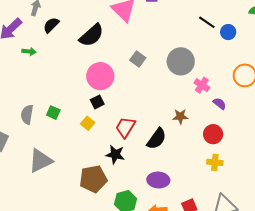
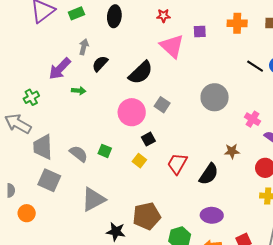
black line: (207, 22) -> (255, 66), moved
gray square: (138, 59) -> (162, 105), moved
gray circle: (181, 61) -> (215, 97), moved
pink circle: (100, 76) -> (132, 112), moved
gray semicircle: (27, 114) -> (79, 154), turned 120
black star: (115, 155) -> (116, 232), moved

